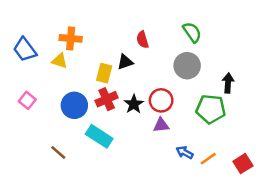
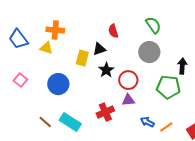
red cross: (107, 99) -> (105, 112), moved
black star: (134, 104) -> (106, 70), moved
cyan rectangle: (99, 136) -> (70, 122), moved

